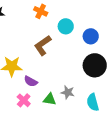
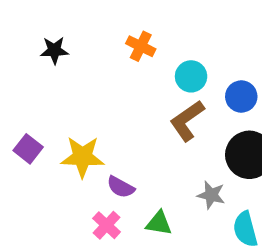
brown L-shape: (43, 45) -> (187, 121), moved
gray star: (68, 92) -> (211, 195), moved

